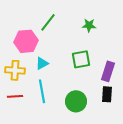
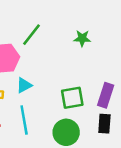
green square: (81, 59) -> (72, 98), moved

